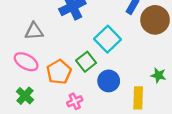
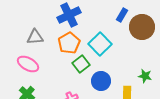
orange pentagon: (59, 72) -> (69, 43), moved

